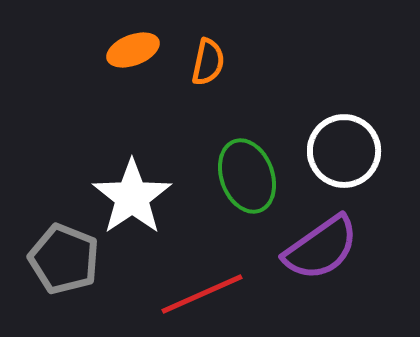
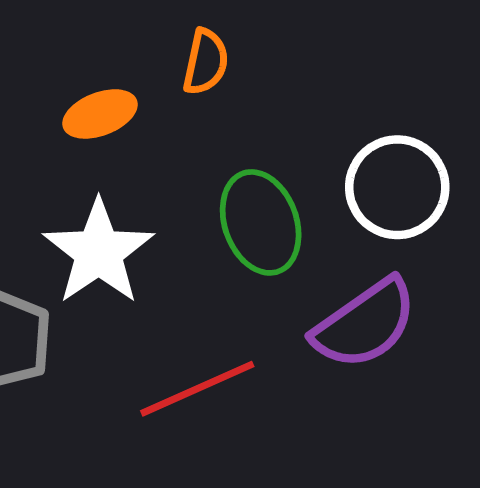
orange ellipse: (133, 50) -> (100, 114), moved

